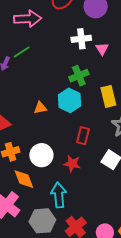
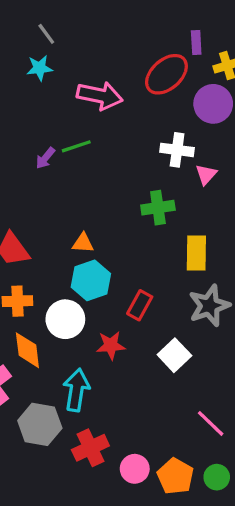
cyan hexagon: (69, 100) -> (91, 280), moved
red star: (72, 164) -> (111, 345), turned -30

